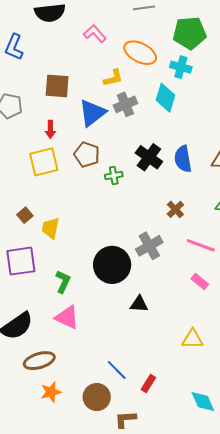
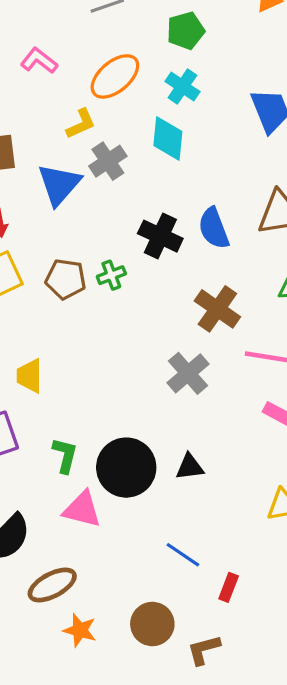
green pentagon: (190, 33) -> (186, 31), size x0.7
orange ellipse: (140, 53) -> (115, 76), turned -56
cyan cross: (181, 67) -> (182, 87), turned 30
brown pentagon: (87, 155) -> (66, 279), moved
brown cross: (175, 209) -> (217, 309), size x1.6
black circle: (112, 265) -> (126, 468), moved
blue line: (117, 370) -> (183, 555), moved
orange star: (51, 392) -> (80, 630), turned -30

